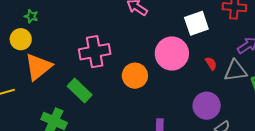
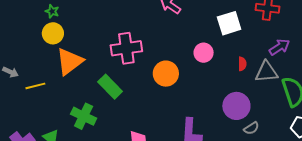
green star: (31, 16) -> (52, 11), moved
pink circle: (172, 53) -> (204, 53), size x0.6
red semicircle: (211, 63) -> (242, 64), turned 32

